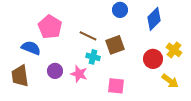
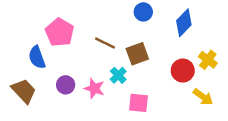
blue semicircle: (31, 48) -> (37, 57), turned -132
cyan cross: (93, 57) -> (118, 75), moved, turned 32
brown trapezoid: (20, 76) -> (24, 91), turned 145

